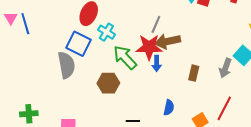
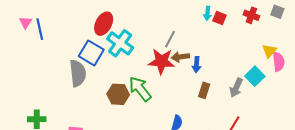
cyan cross: (106, 32) -> (120, 43), size x1.5
brown arrow: (168, 41) -> (180, 57), size x0.7
green arrow: (125, 57) -> (140, 89), moved
blue arrow: (157, 63) -> (197, 65), moved

